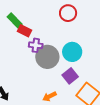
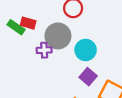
red rectangle: (24, 31) -> (28, 23), moved
gray circle: (47, 57) -> (58, 36), moved

